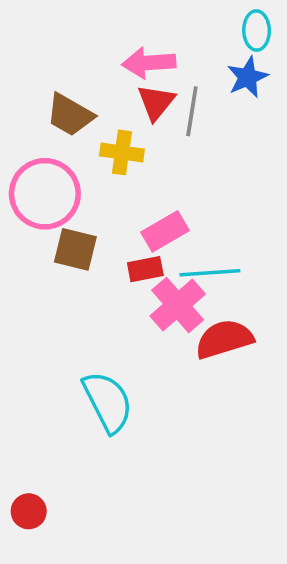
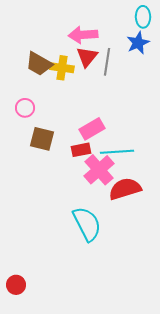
yellow cross: (122, 152) -> (62, 68), moved
pink circle: (45, 194) -> (25, 108), size x0.5
cyan semicircle: (108, 402) -> (87, 224), moved

